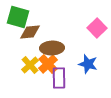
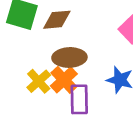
brown diamond: (30, 32) -> (57, 20), moved

